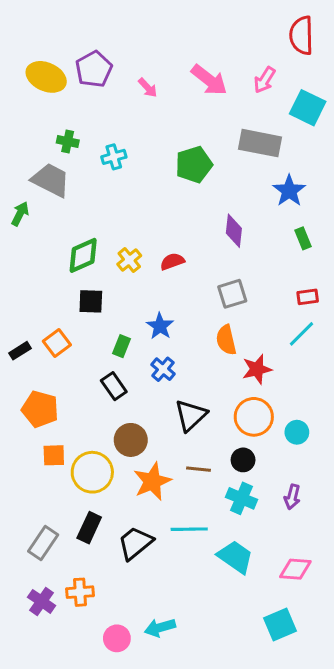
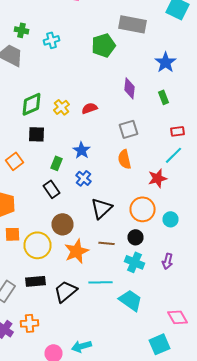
gray rectangle: (260, 143) -> (132, 24), moved
green rectangle: (303, 238) -> (164, 97), moved
red star: (257, 369) -> (158, 178), moved
black rectangle: (89, 528) -> (36, 281), turned 60
pink diamond: (295, 569) -> (178, 317), moved, turned 55

